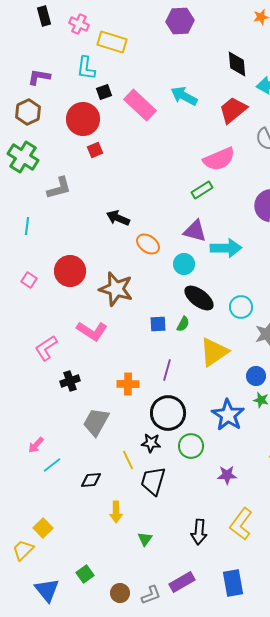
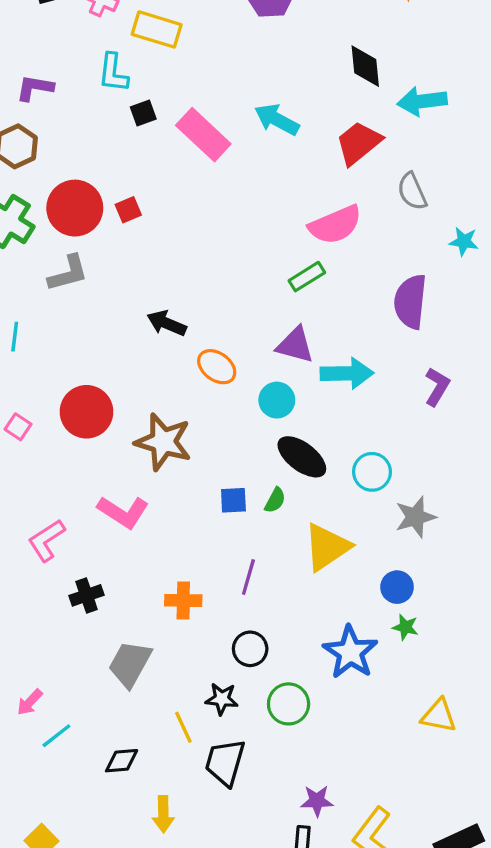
red circle: (83, 119) -> (75, 208), moved
black circle: (168, 413) -> (250, 649), size x0.6
purple star: (227, 475) -> (317, 801), moved

